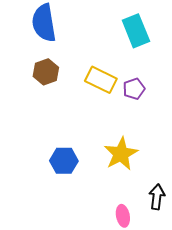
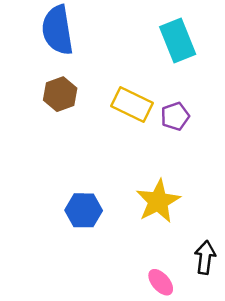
pink ellipse: (123, 216) -> (161, 282), turned -30

